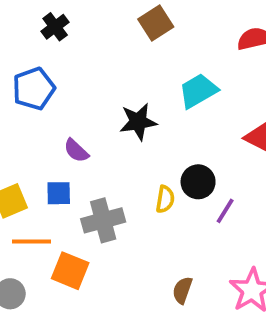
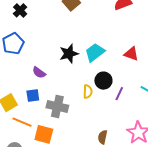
cyan trapezoid: (198, 91) -> (95, 52), moved
gray cross: (103, 220) -> (57, 107), turned 35
orange line: (31, 242) -> (22, 122), turned 30

